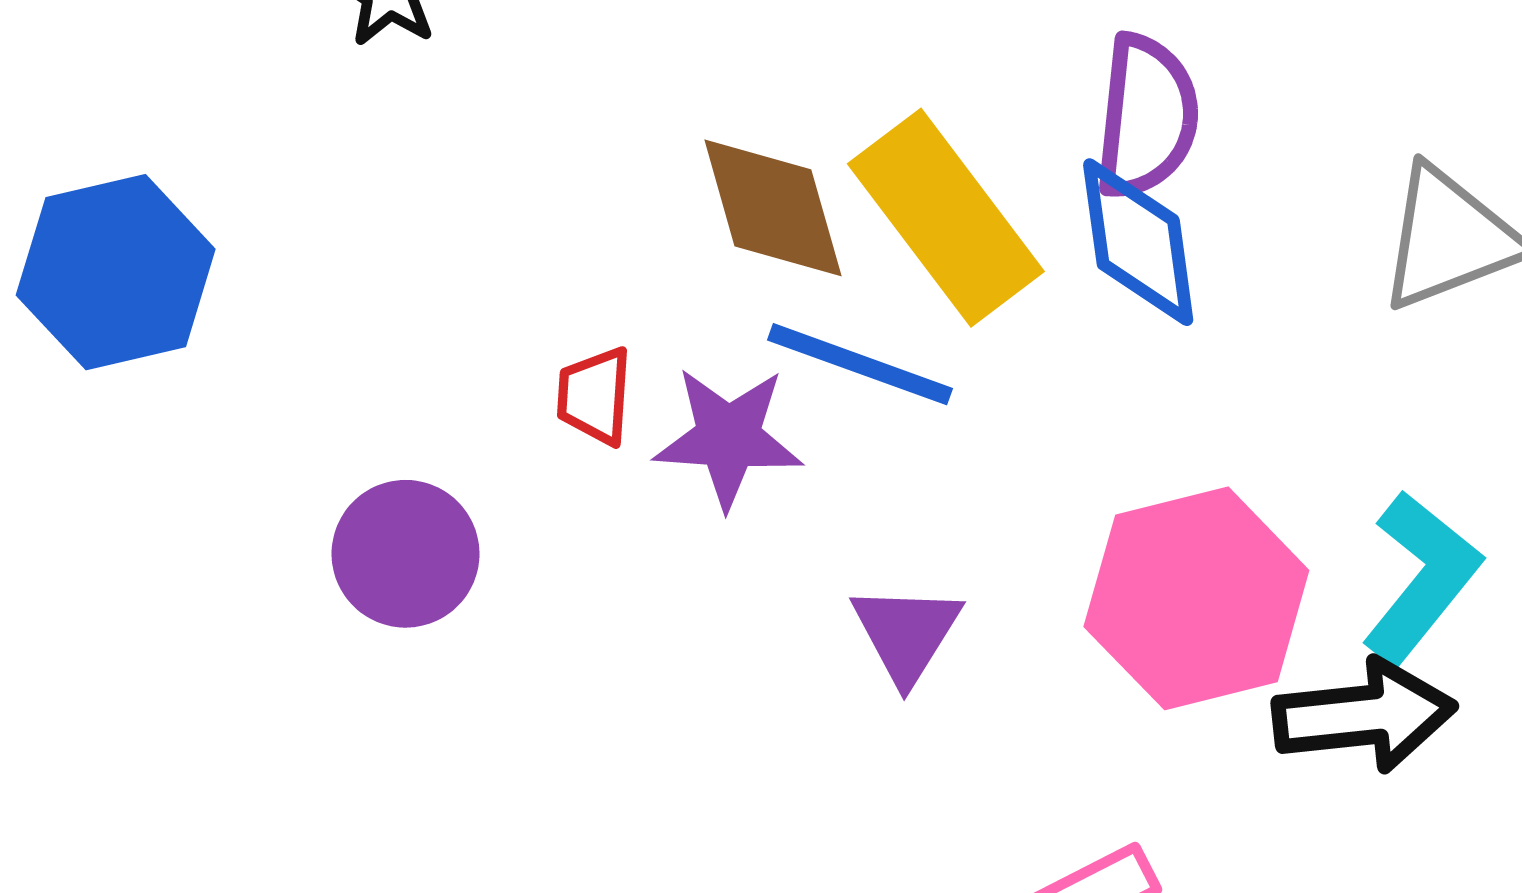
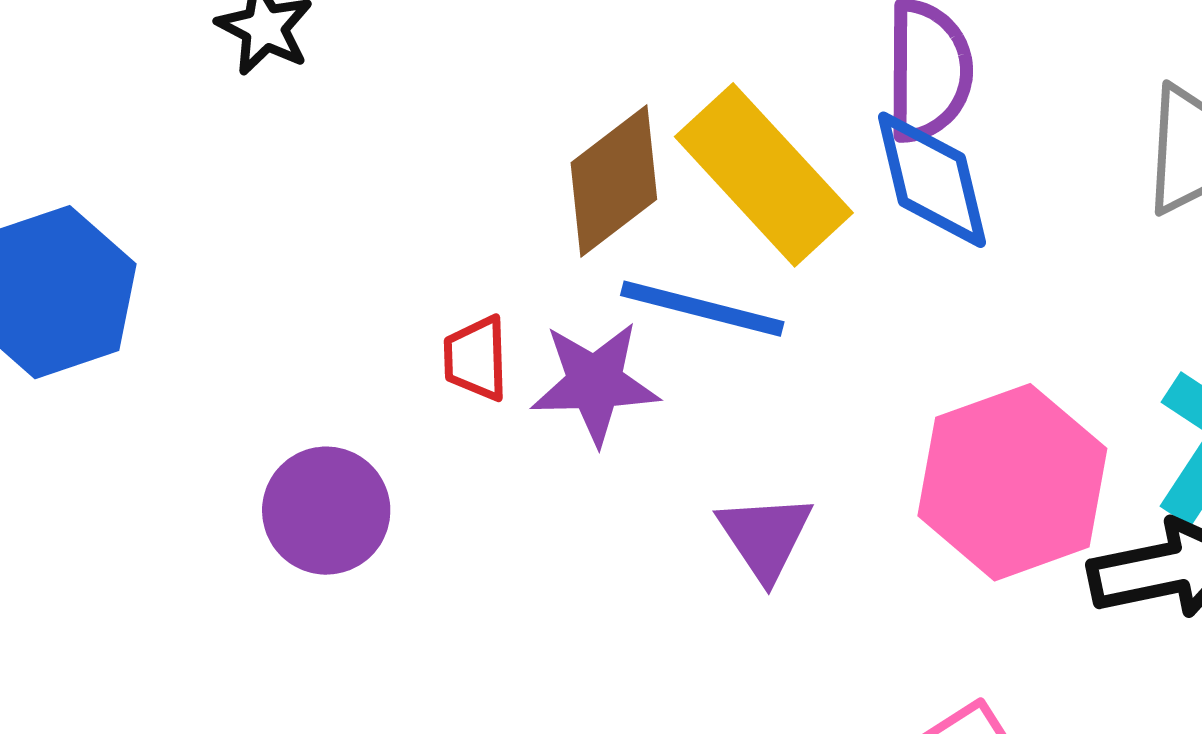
brown diamond: (773, 208) -> (614, 181), turned 74

